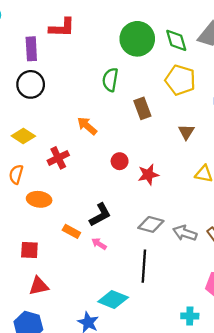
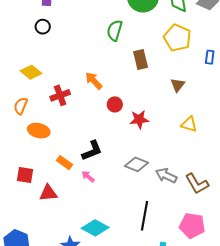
black circle: (31, 84) -> (43, 27), size x0.6
orange arrow: (87, 126) -> (94, 81), moved
black line: (144, 266) -> (145, 216), moved
red triangle: (39, 286) -> (48, 193), moved

